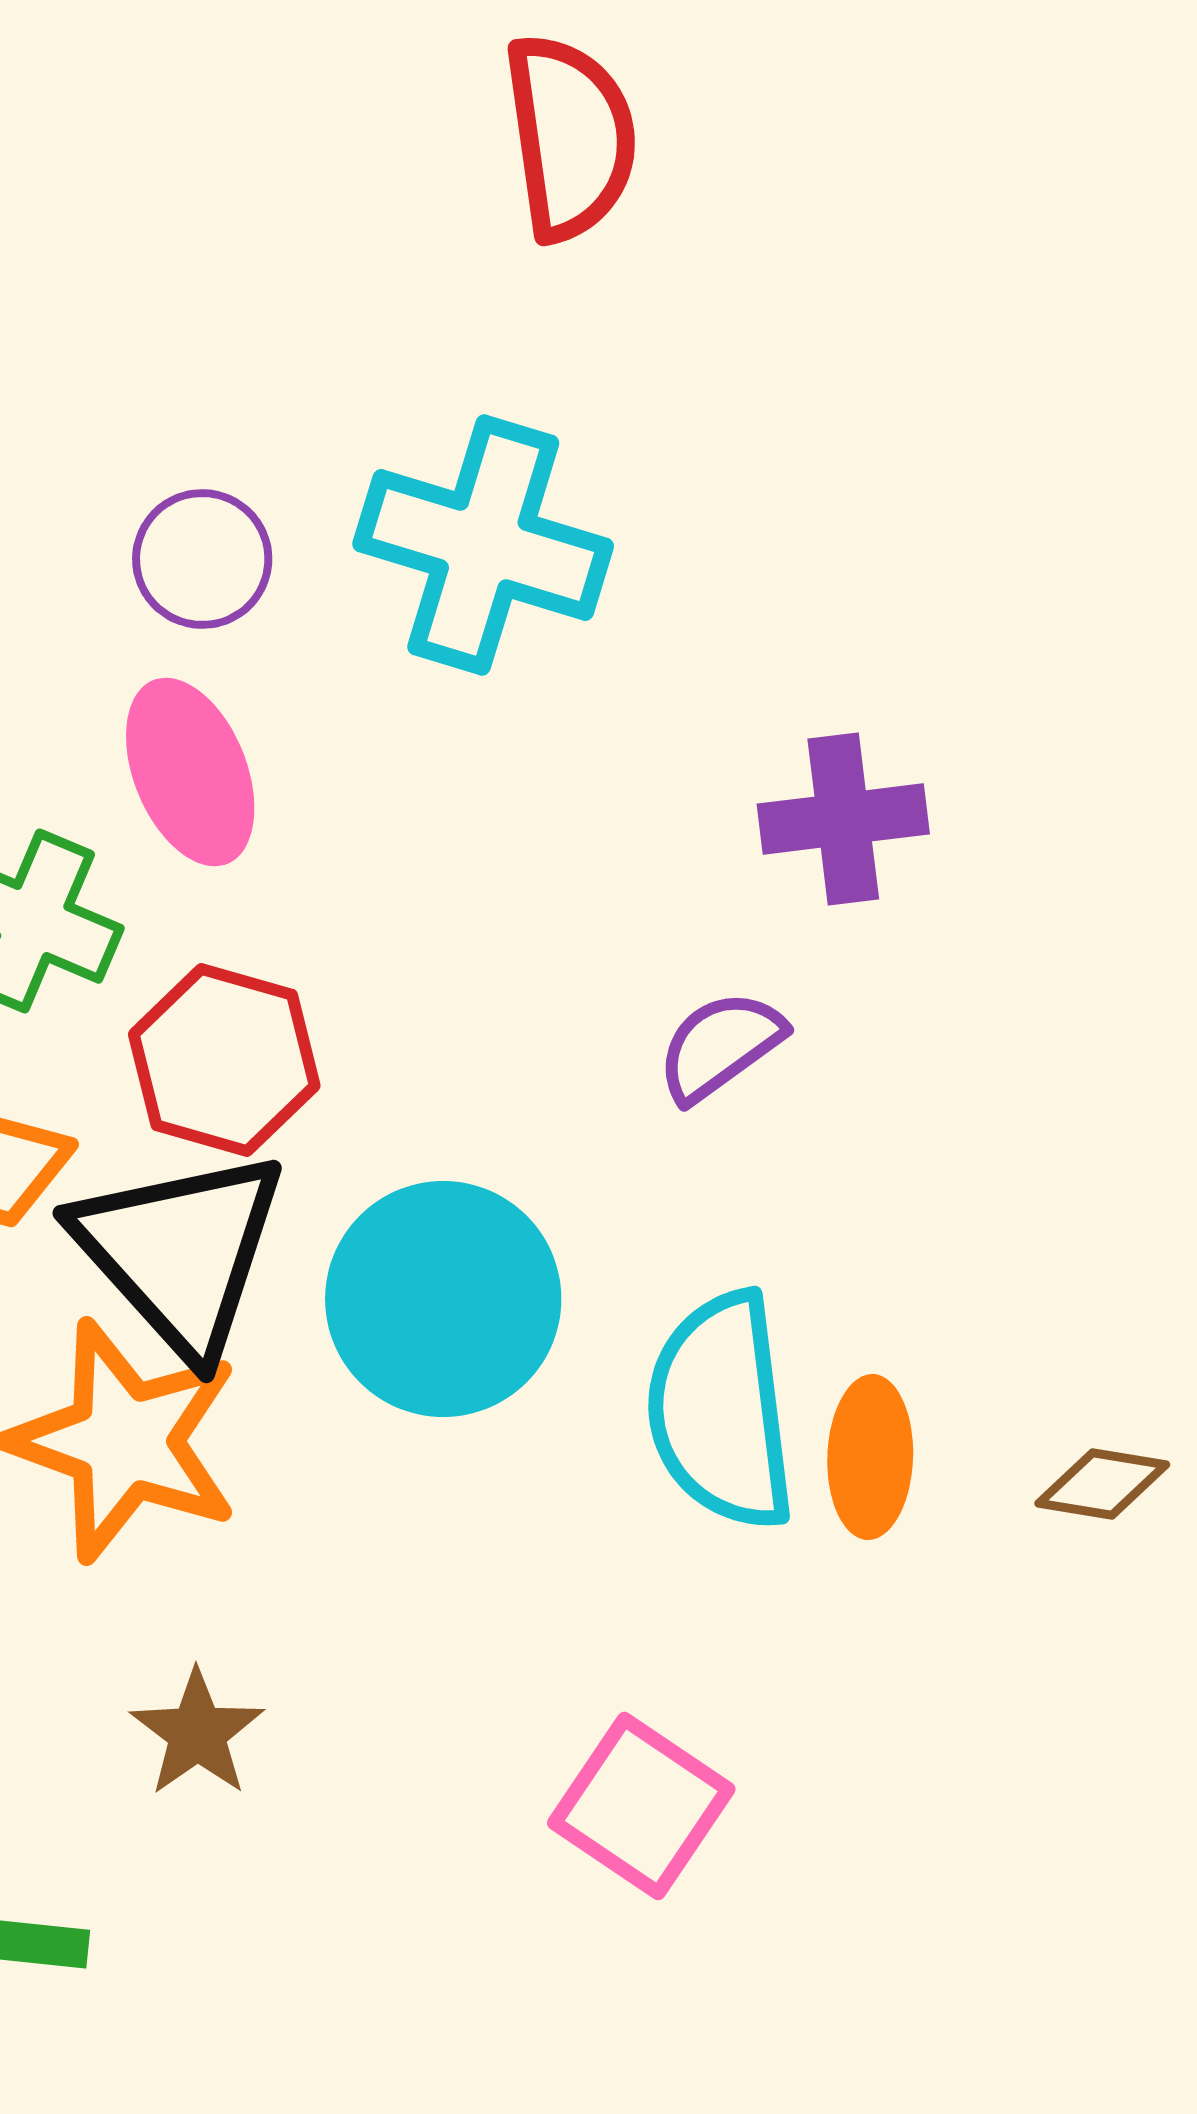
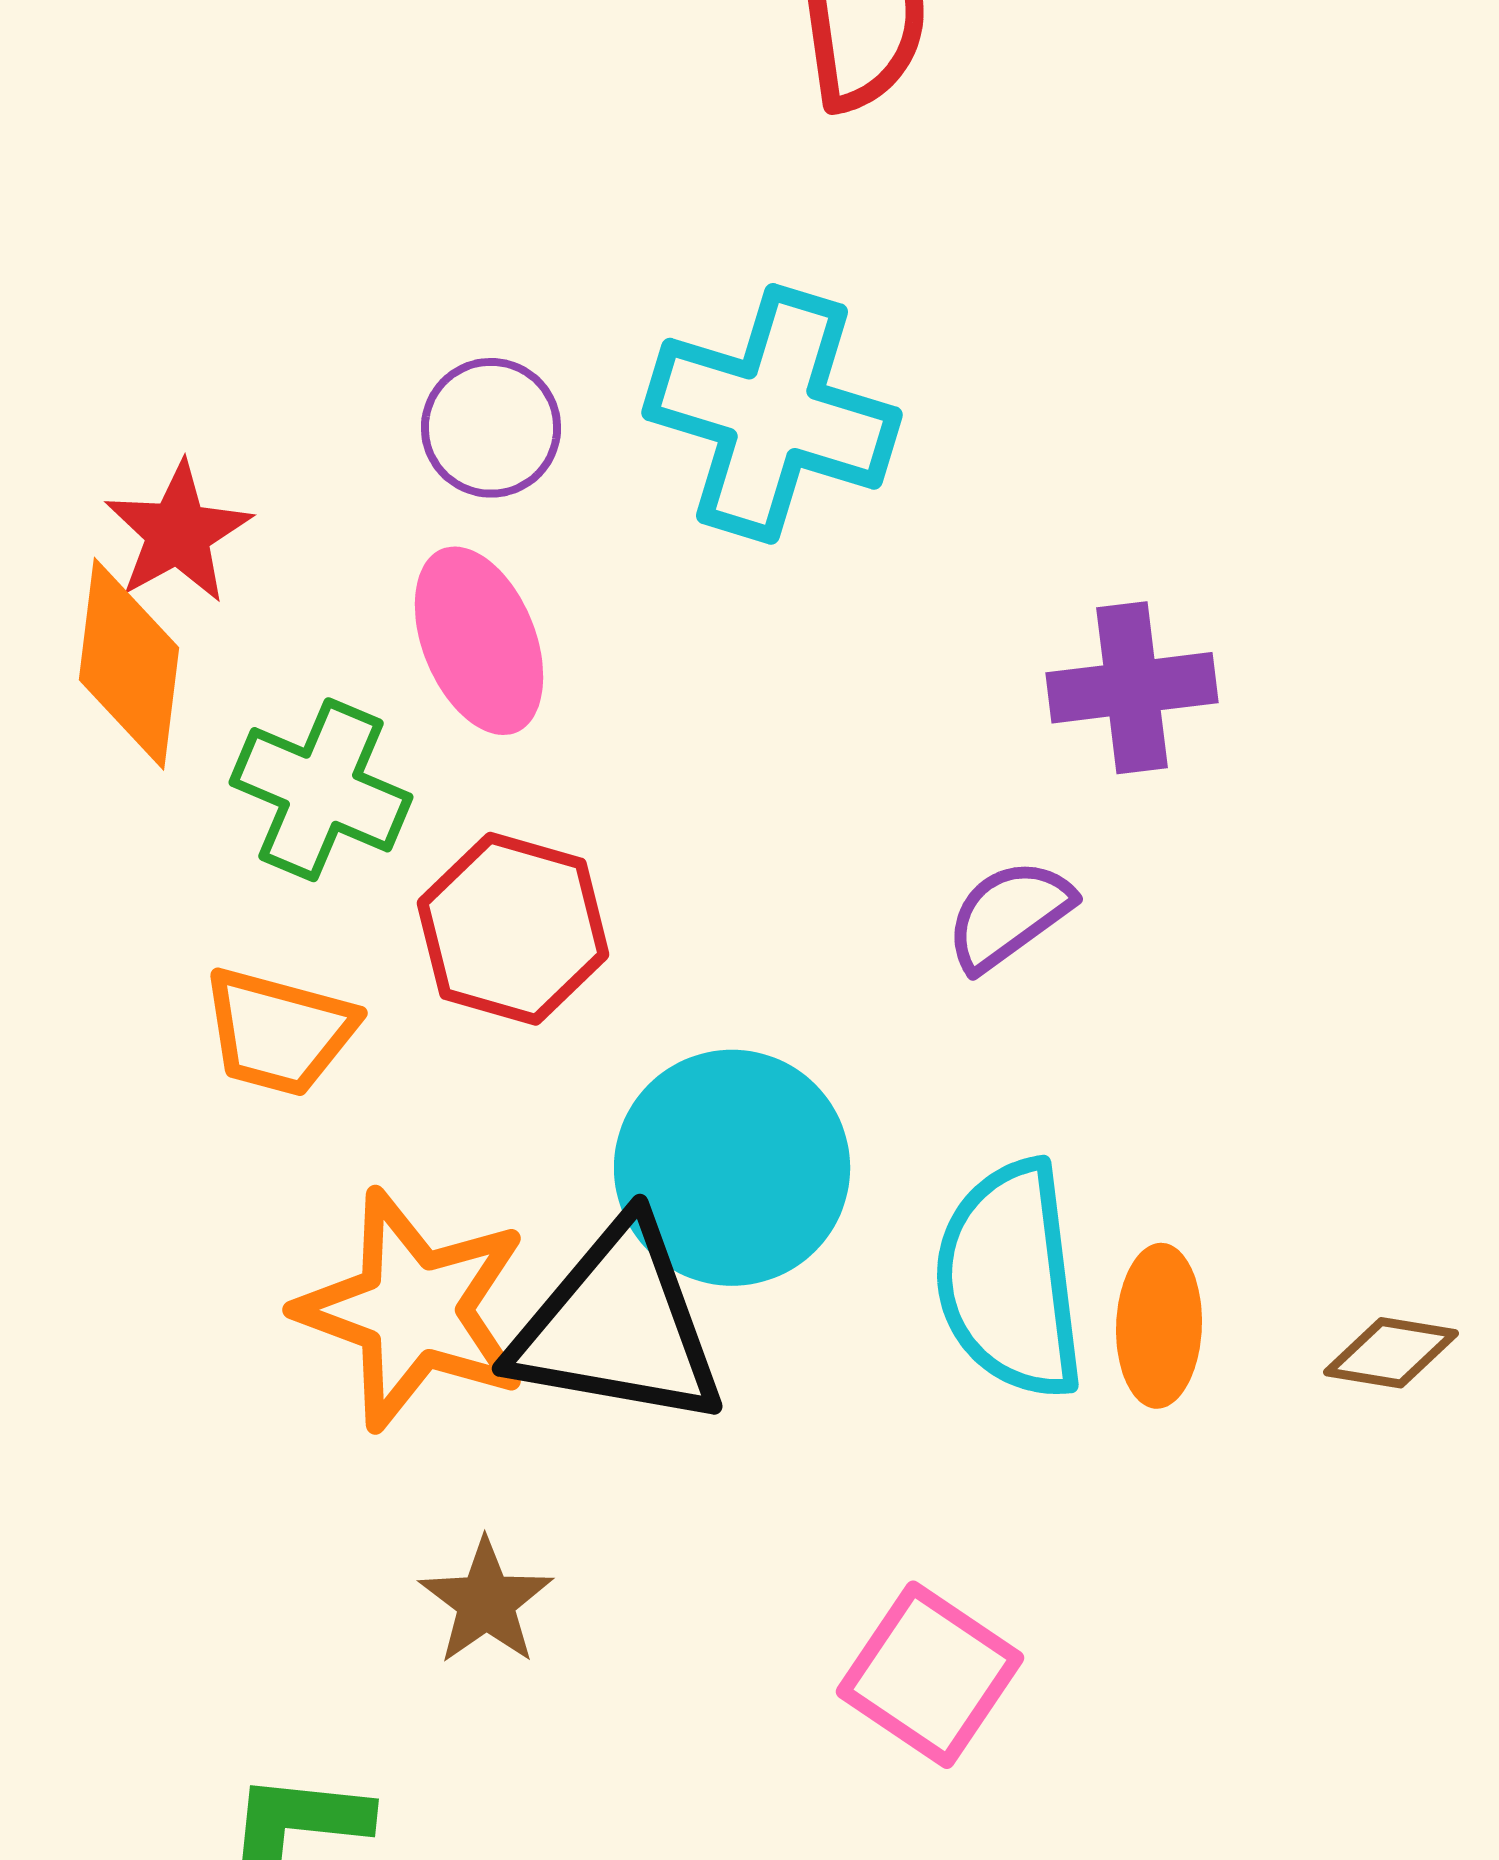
black triangle: (180, 1252) -> (618, 1326), moved, turned -38

